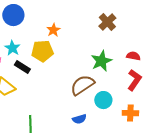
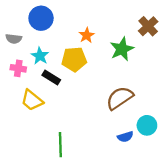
green star: (101, 61) -> (122, 49), moved
cyan circle: (103, 100) -> (147, 125), moved
blue semicircle: (79, 119) -> (125, 137), moved

